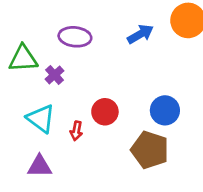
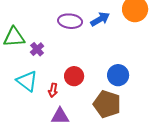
purple ellipse: (75, 37) -> (70, 21), moved
purple triangle: (40, 166) -> (60, 116), moved

